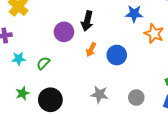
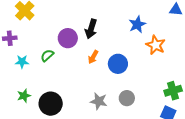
blue star: (134, 14) -> (137, 24), turned -30
green semicircle: (43, 63) -> (47, 55), moved
gray circle: (136, 98) -> (127, 98), moved

